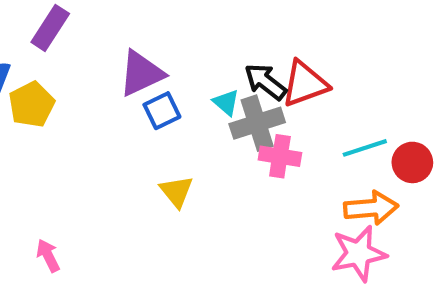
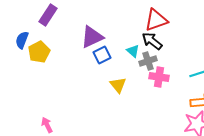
red triangle: (305, 84) -> (156, 20), moved
gray cross: (257, 123) -> (148, 61), size x0.7
yellow triangle: (176, 191) -> (118, 85), moved

